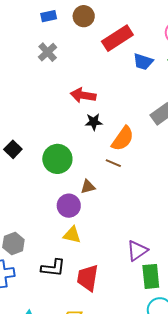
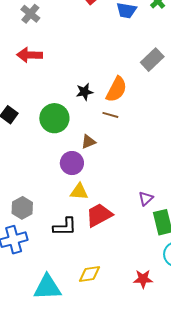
red arrow: (83, 95) -> (30, 55), moved
black star: (94, 122) -> (85, 92), moved
purple triangle: (137, 251) -> (146, 198), size x0.7
red trapezoid: (88, 278) -> (99, 215), moved, turned 60

